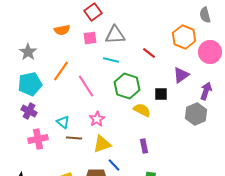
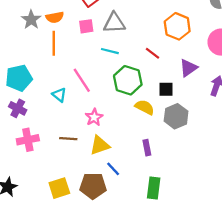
orange hexagon: (184, 37) -> (177, 26), moved
gray star: (28, 52) -> (31, 20), moved
red line: (149, 53) -> (152, 53), moved
orange line: (61, 71) -> (54, 43), moved, turned -35
gray hexagon: (196, 114) -> (176, 116), moved
cyan triangle: (63, 122) -> (59, 95), moved

